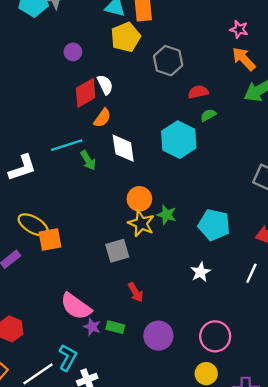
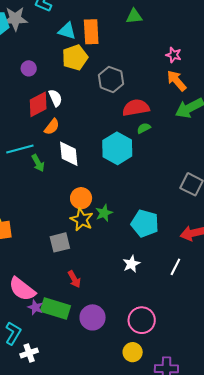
red semicircle: (198, 92) -> (136, 108), size x1.5
green star: (167, 215) -> (104, 213), turned 30
green rectangle: (115, 327) -> (55, 309), size x1.8

